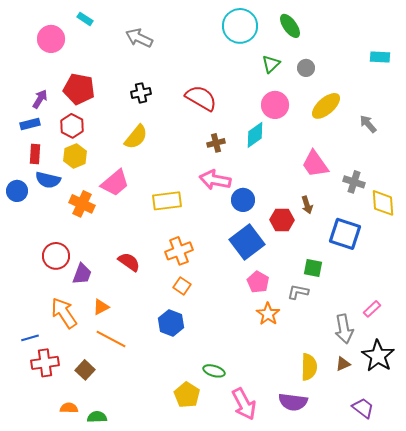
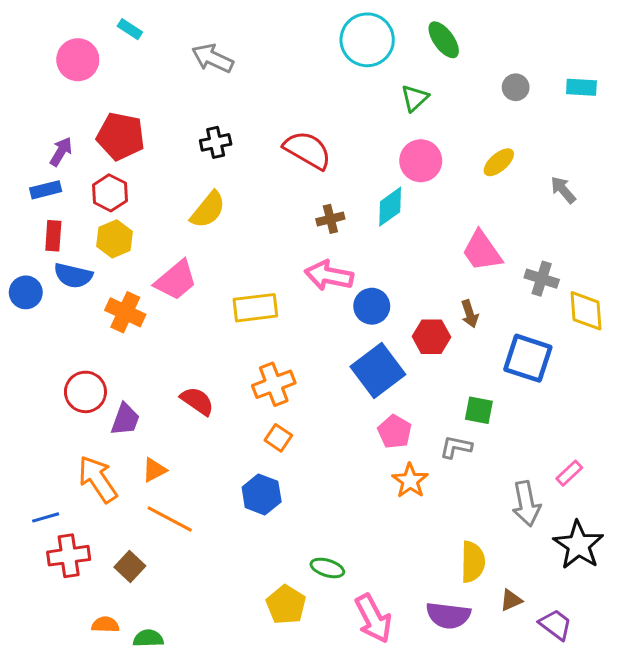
gray circle: (306, 68) -> (516, 87), moved
yellow ellipse: (326, 106) -> (499, 162), size x0.7
brown triangle: (343, 364) -> (511, 600), moved

